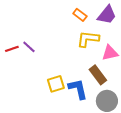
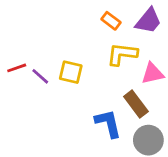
purple line: (29, 47) -> (40, 76), moved
yellow square: (56, 84) -> (71, 72), moved, turned 30

